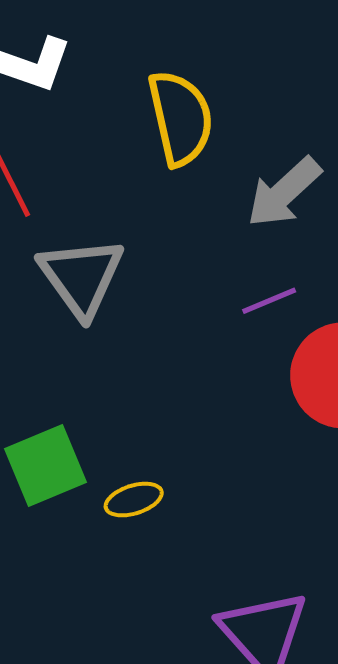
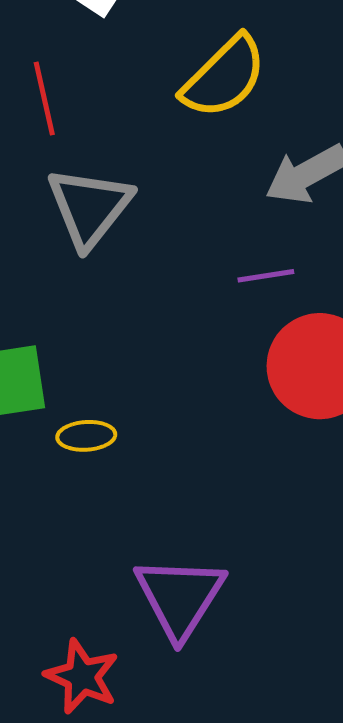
yellow semicircle: (181, 118) -> (224, 77), turned 44

